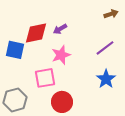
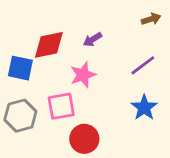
purple arrow: (60, 29) -> (92, 39), moved
gray hexagon: (15, 100) -> (20, 116), moved

